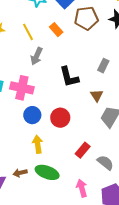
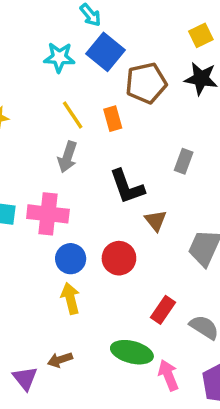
orange rectangle: (56, 30) -> (113, 119), moved, turned 32
yellow line: (28, 32) -> (73, 115), moved
brown triangle: (97, 95) -> (156, 221), moved
yellow arrow: (38, 144) -> (70, 298), moved
green ellipse: (47, 172) -> (132, 352), moved

